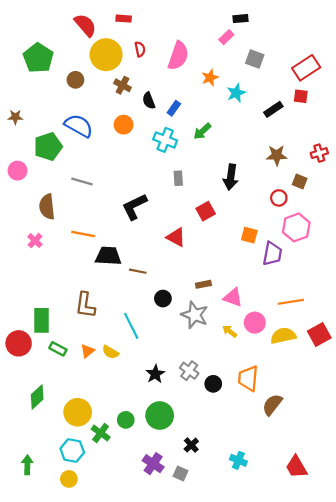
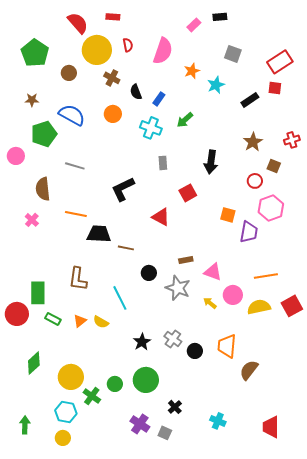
pink rectangle: (226, 37) -> (194, 25), moved
brown star: (15, 117) -> (32, 100), moved
brown star: (277, 155) -> (253, 142), turned -30
red trapezoid: (296, 467) -> (271, 427), turned 30

